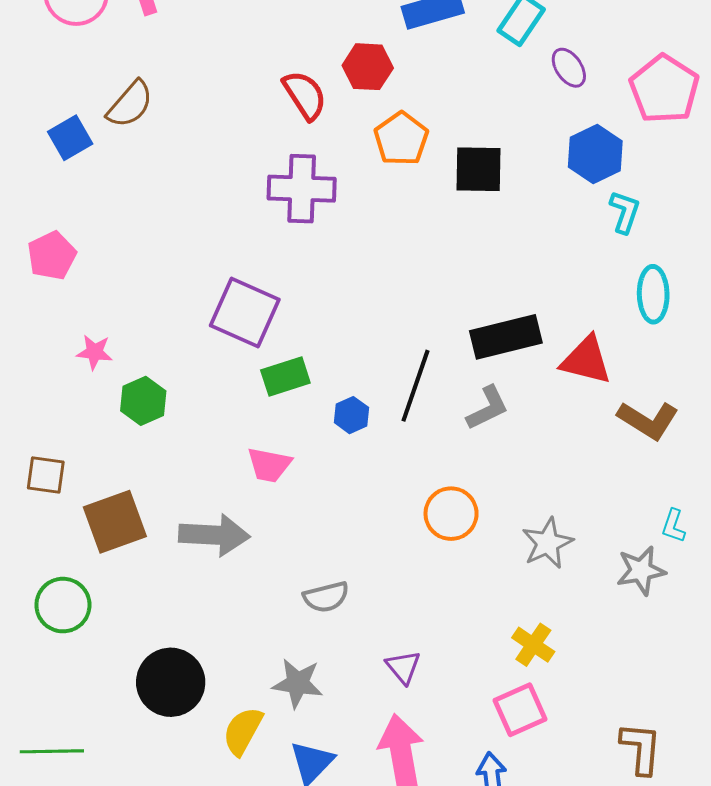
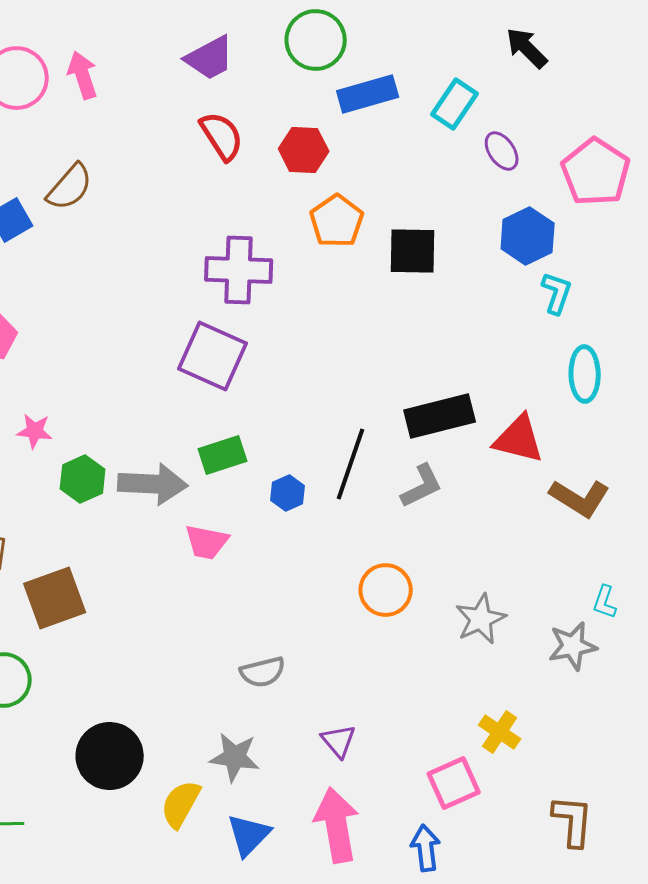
red semicircle: (305, 95) -> (222, 136), moved
purple square: (245, 312) -> (213, 356), moved
gray arrow: (214, 535) -> (153, 484), moved
yellow cross: (533, 645) -> (500, 732), moved

